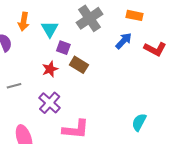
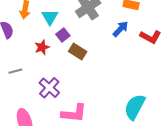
purple square: (63, 48) -> (63, 35), turned 32
red star: (50, 69) -> (42, 47), moved
cyan semicircle: (139, 122) -> (135, 107), size x1.5

